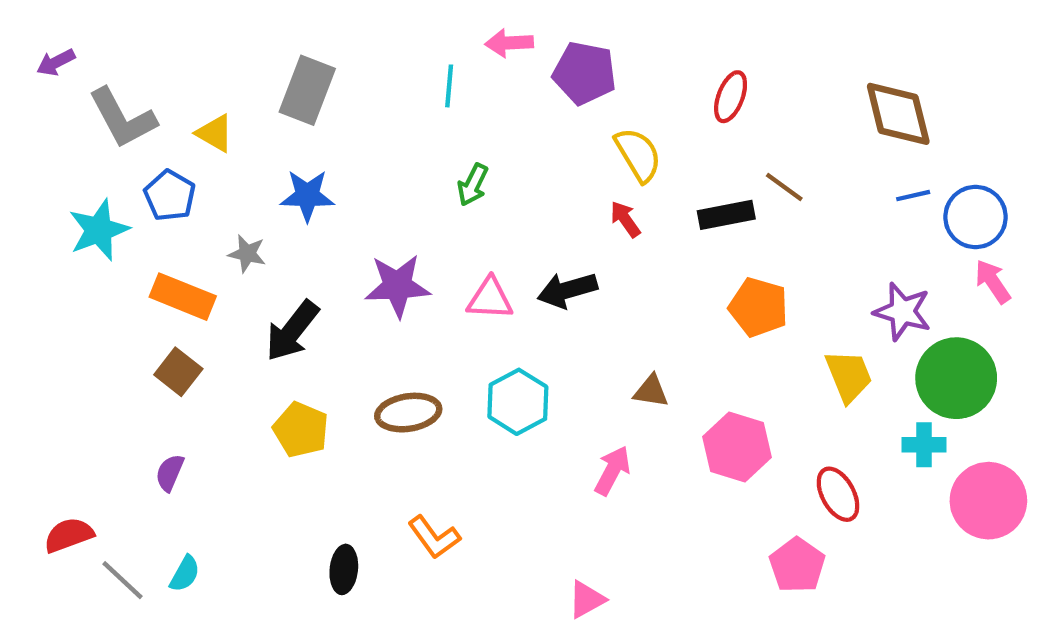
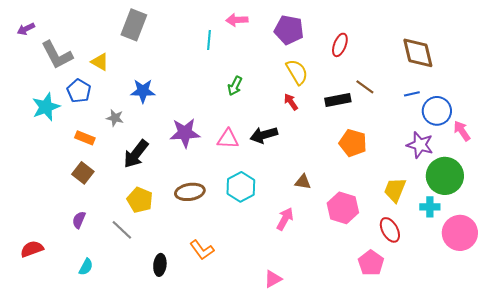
purple pentagon: (584, 73) -> (289, 30), moved
gray rectangle: (307, 90) -> (134, 25), moved
green arrow: (473, 185) -> (235, 86), moved
blue line: (913, 196) -> (412, 94), moved
blue circle: (976, 217) -> (437, 111), moved
orange rectangle: (183, 297) -> (85, 138), size x0.7
yellow trapezoid: (849, 376) -> (395, 190), moved, turned -136
gray line: (122, 580) -> (122, 230), moved

